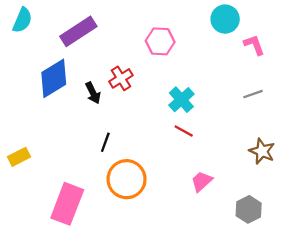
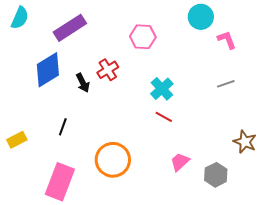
black line: (105, 142) -> (63, 127), moved
brown star: (262, 151) -> (245, 142), moved
gray hexagon: (249, 209) -> (216, 175), moved

